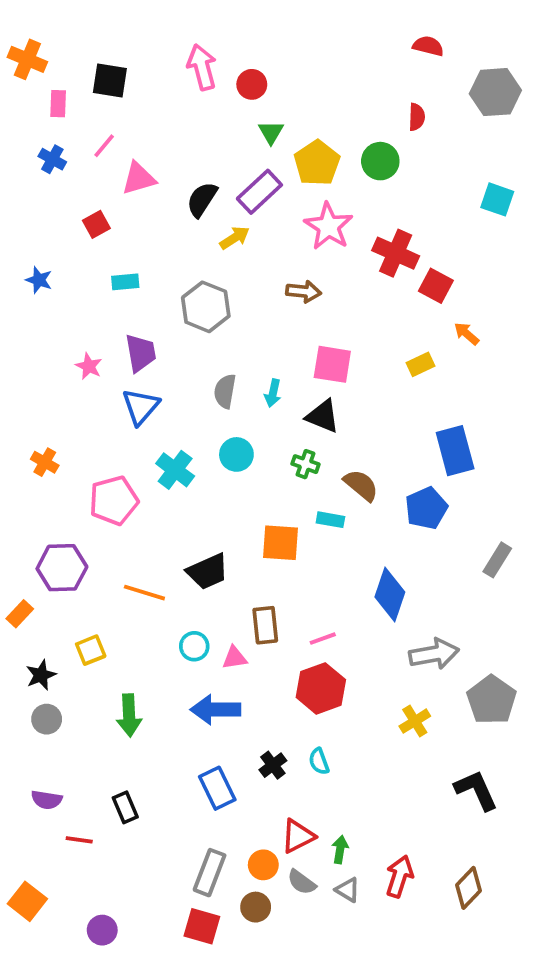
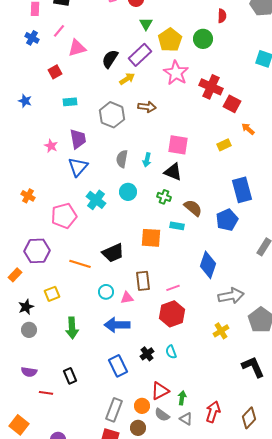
brown arrow: (304, 291) -> (147, 107), moved

